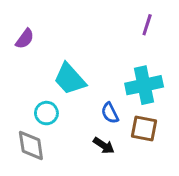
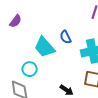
blue semicircle: (110, 113) -> (66, 37), moved

